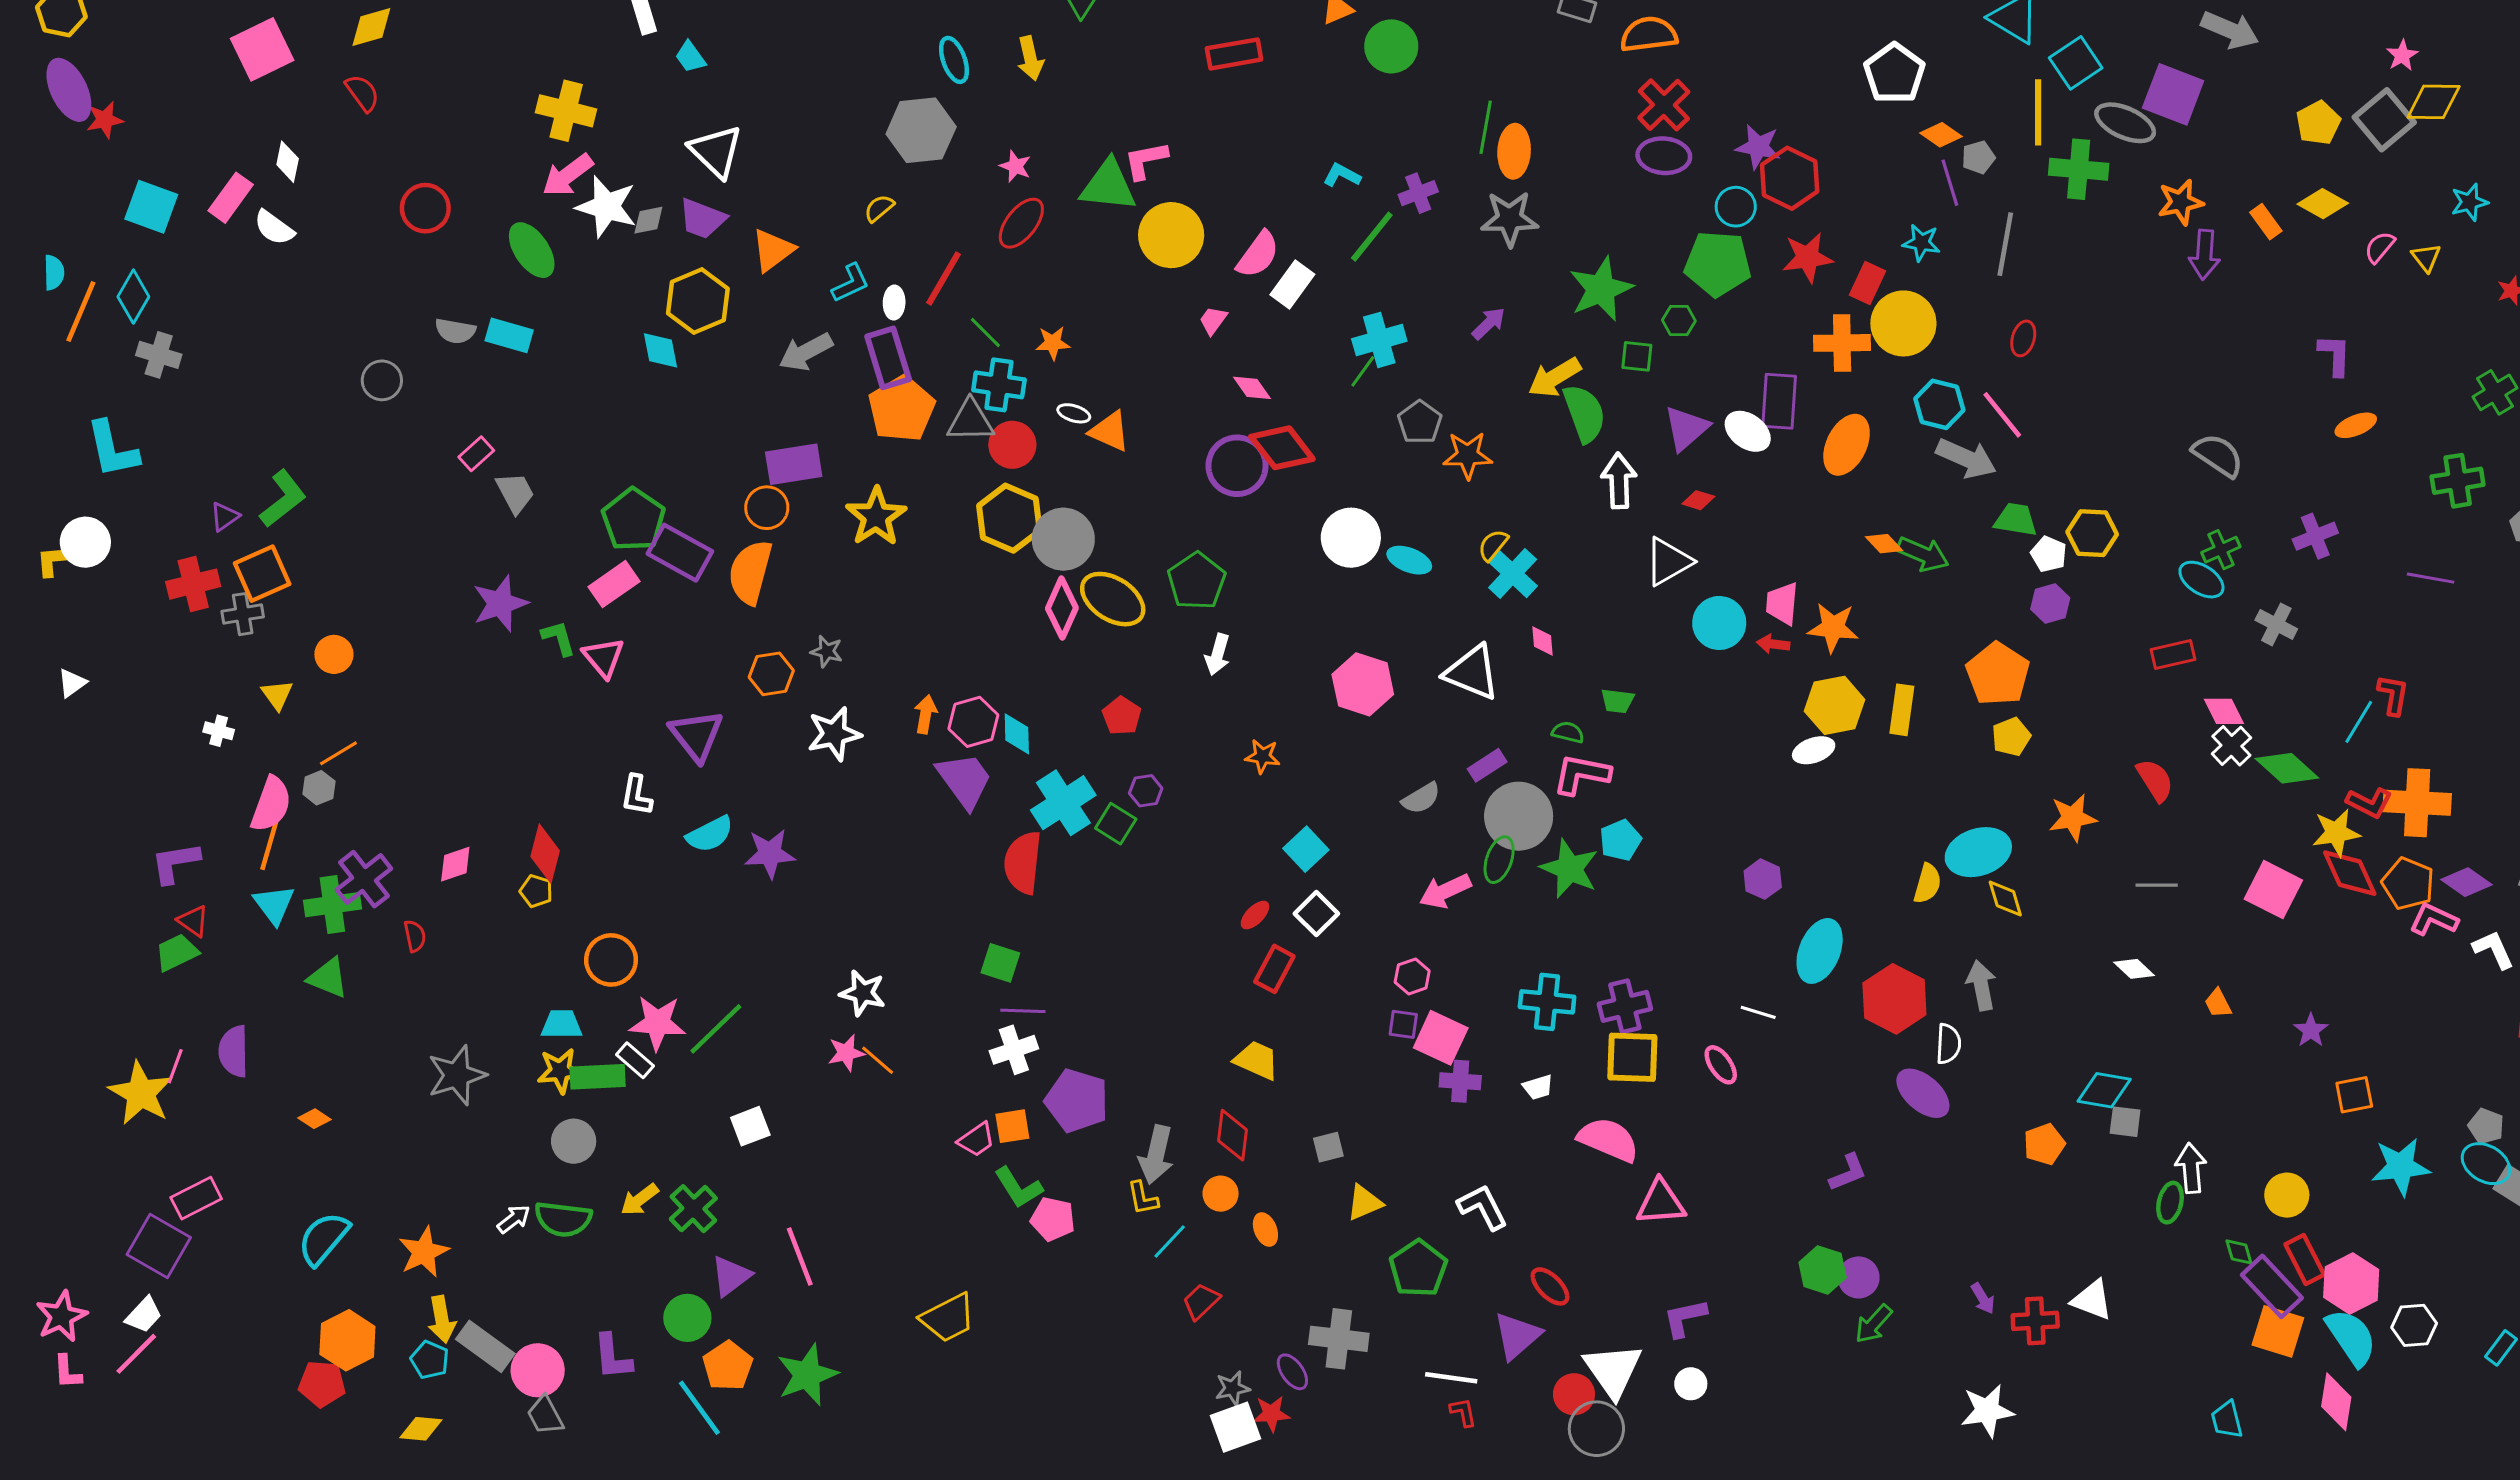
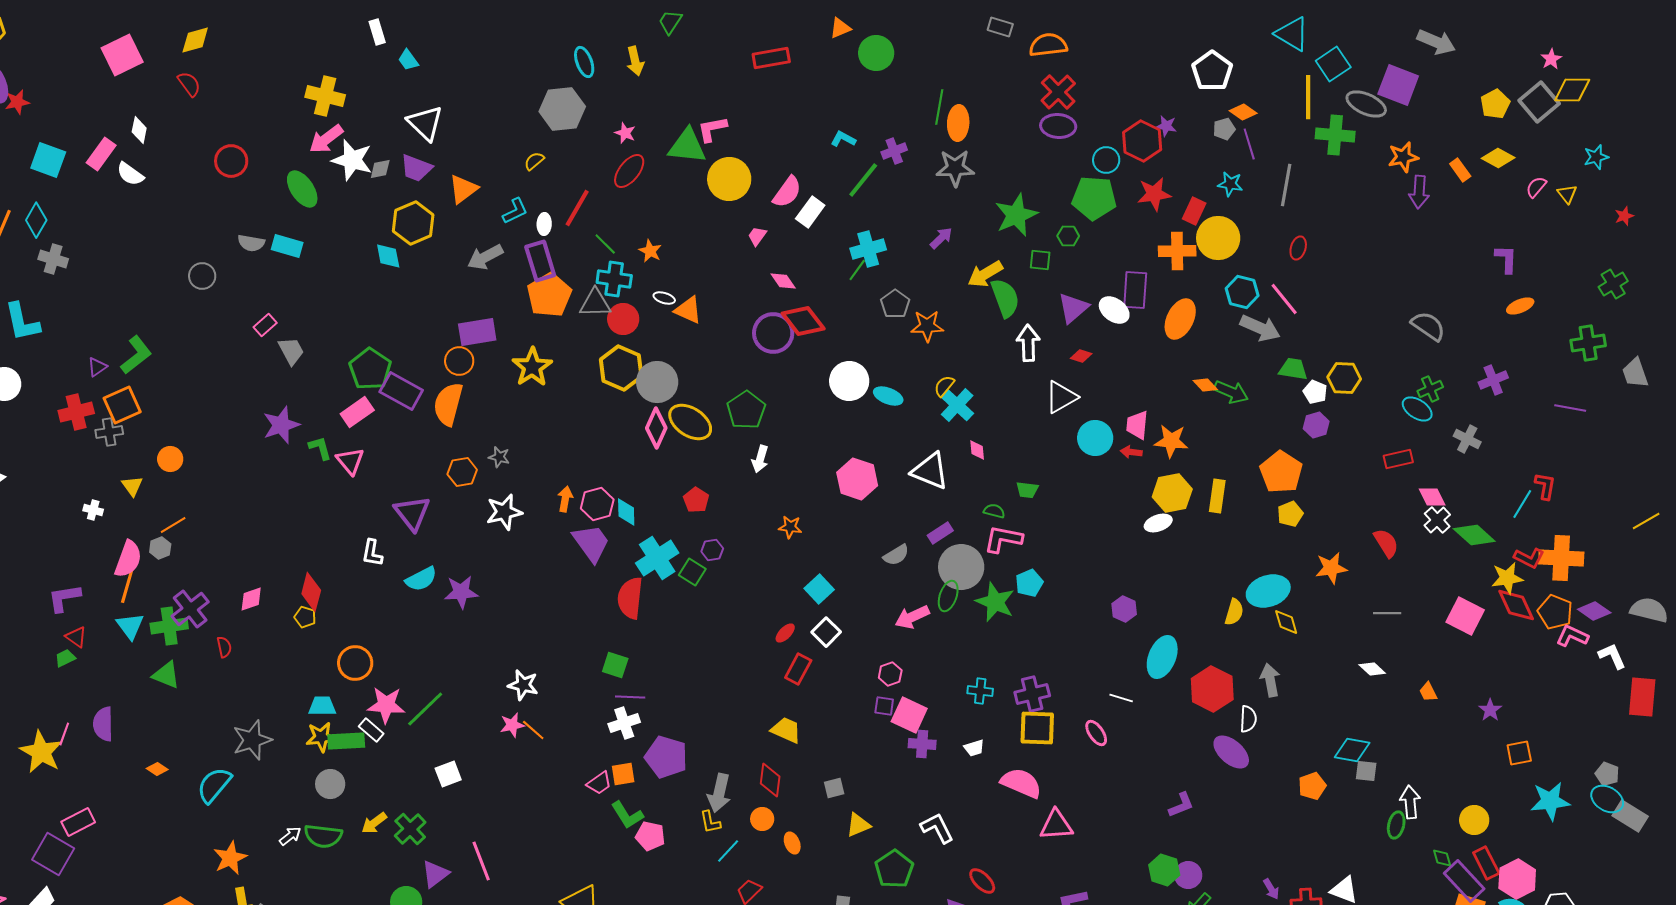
purple star: (1758, 147) -> (1166, 126), moved, size x0.7
gray pentagon: (1978, 157) -> (1224, 129), moved
orange star: (1053, 343) -> (650, 251), turned 30
green trapezoid: (177, 952) -> (65, 658), size x0.7
cyan cross: (1547, 1002) -> (980, 691), size x0.7
cyan semicircle: (323, 1239) -> (214, 785), moved

